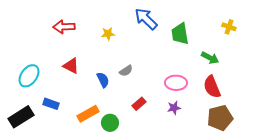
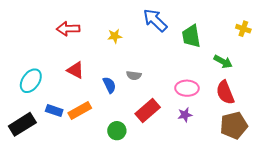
gray semicircle: (126, 71) -> (134, 75), turned 40
red rectangle: (139, 104) -> (148, 110), size x1.6
orange rectangle: (88, 114) -> (80, 110), moved

